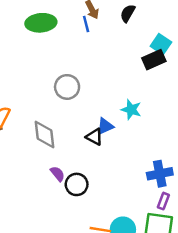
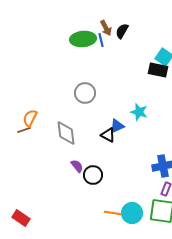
black semicircle: (128, 13) -> (122, 31), moved
green ellipse: (41, 23) -> (83, 39), moved
black rectangle: (154, 60) -> (158, 70), turned 36

